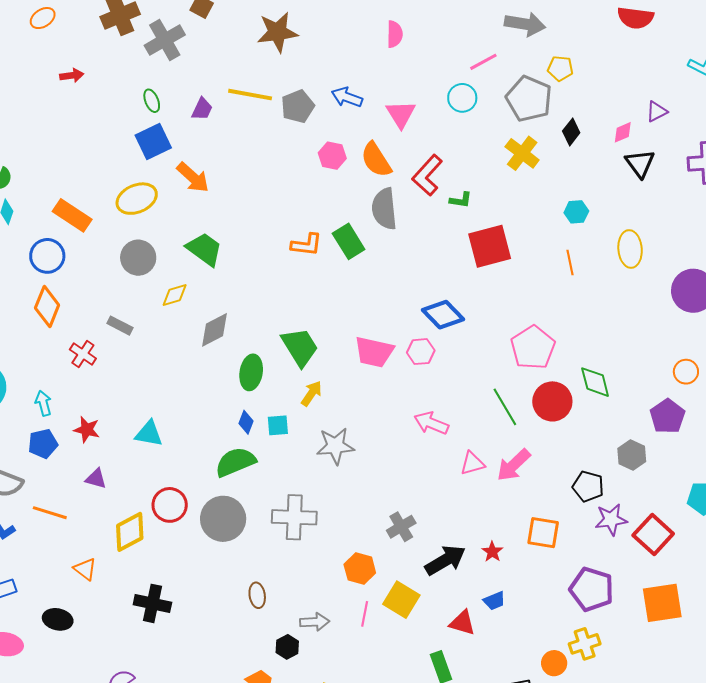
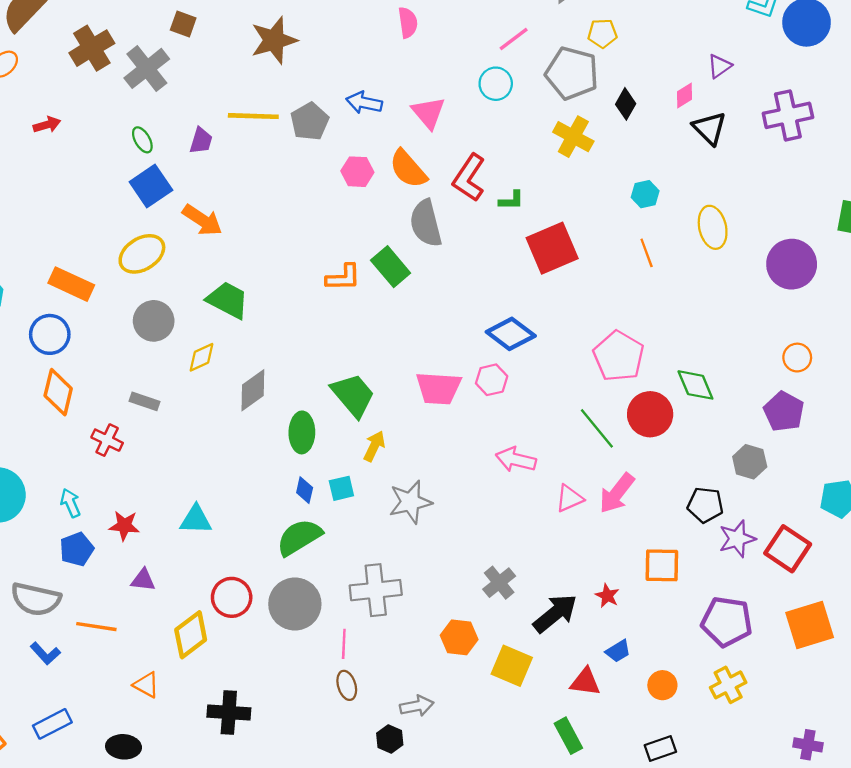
pink line: (365, 614) -> (344, 644), moved
orange circle: (554, 663) -> (662, 685), moved

